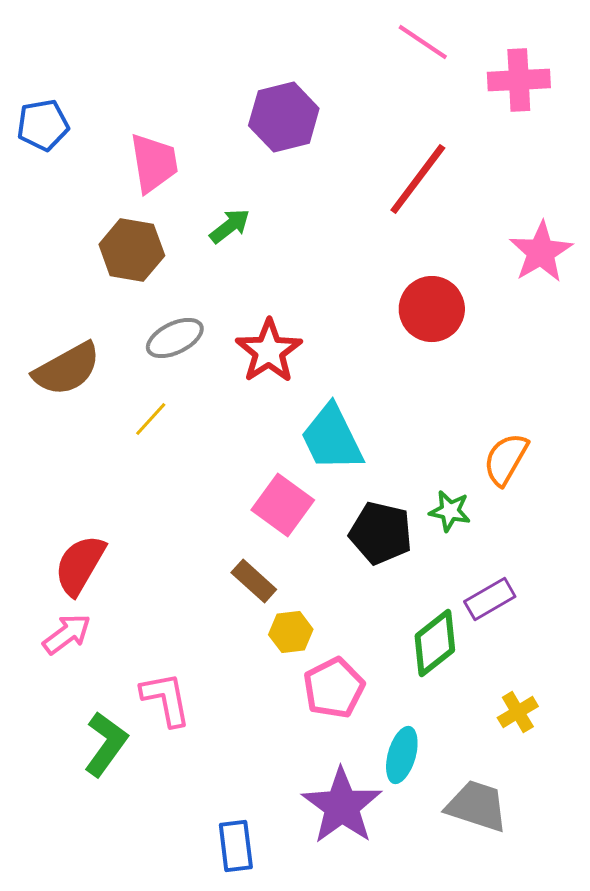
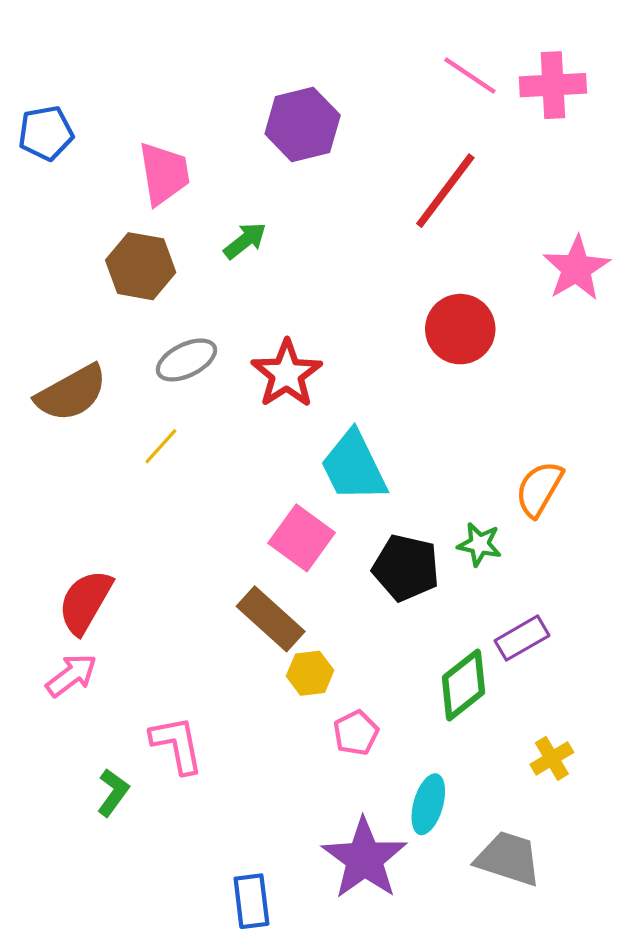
pink line: (423, 42) -> (470, 76), moved
brown rectangle: (254, 581) -> (271, 619), size x1.4
pink pentagon: (334, 688) -> (356, 733), size x0.7
green L-shape: (106, 744) -> (113, 793), size x0.7

